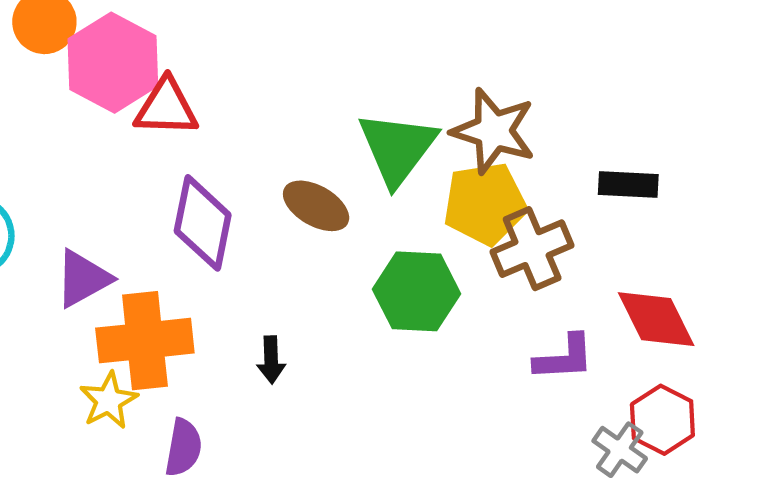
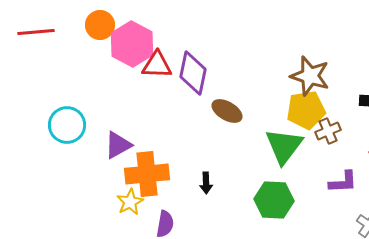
green triangle: (397, 148) -> (284, 146), moved
purple diamond: (203, 223) -> (193, 73), moved
brown cross: (532, 249) -> (328, 131), size x0.7
green hexagon: (417, 291) -> (274, 200), moved

